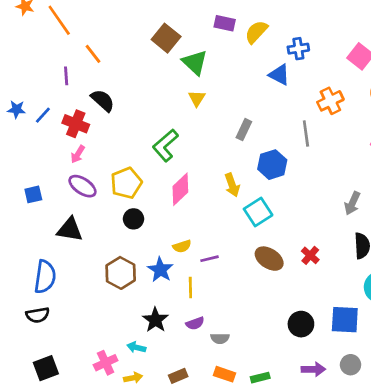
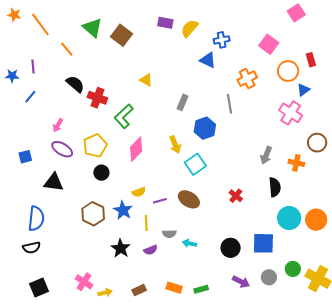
green triangle: (195, 62) -> (92, 28), moved
purple line: (66, 76) -> (33, 67), moved
yellow triangle: (197, 98) -> (146, 80), turned -32
blue star: (16, 109) -> (12, 76), moved
red cross: (76, 124) -> (97, 98), moved
brown ellipse: (269, 259) -> (189, 199), moved
gray semicircle: (220, 338) -> (169, 234), moved
cyan arrow: (136, 347) -> (189, 243), moved
pink cross: (106, 363) -> (84, 282), turned -30
purple arrow: (313, 369) -> (241, 282), turned 30

